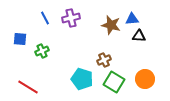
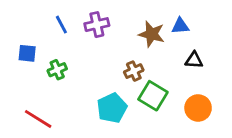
black triangle: (139, 36) -> (194, 60), moved
brown cross: (104, 60) -> (134, 71), moved
cyan pentagon: (82, 79) -> (112, 108), turned 30
green square: (114, 82) -> (153, 96), moved

